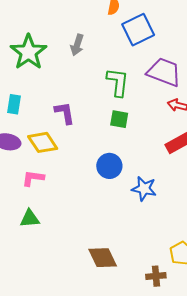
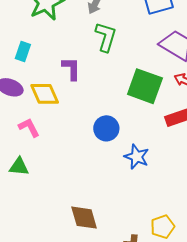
green L-shape: (118, 82) -> (106, 37), moved
green square: (119, 119) -> (145, 86), moved, size x1.8
pink L-shape: (33, 178) -> (29, 127), turned 45

